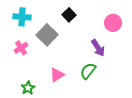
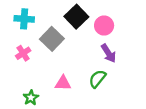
black square: (69, 15) -> (76, 17), size x1.5
pink circle: (113, 23) -> (104, 26), moved
pink triangle: (57, 75) -> (63, 83), turned 35

